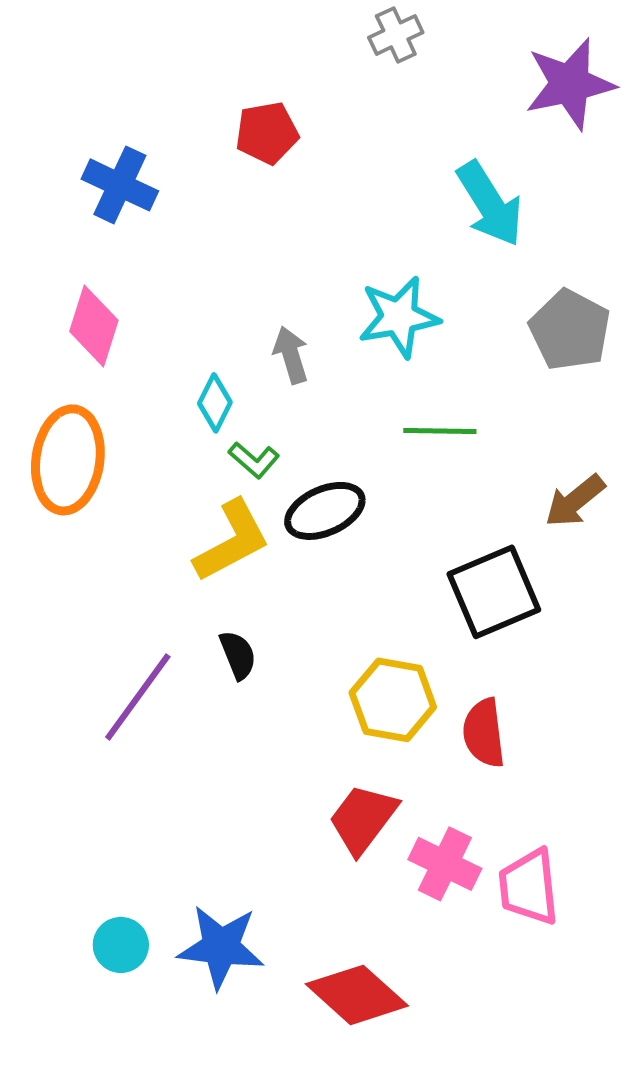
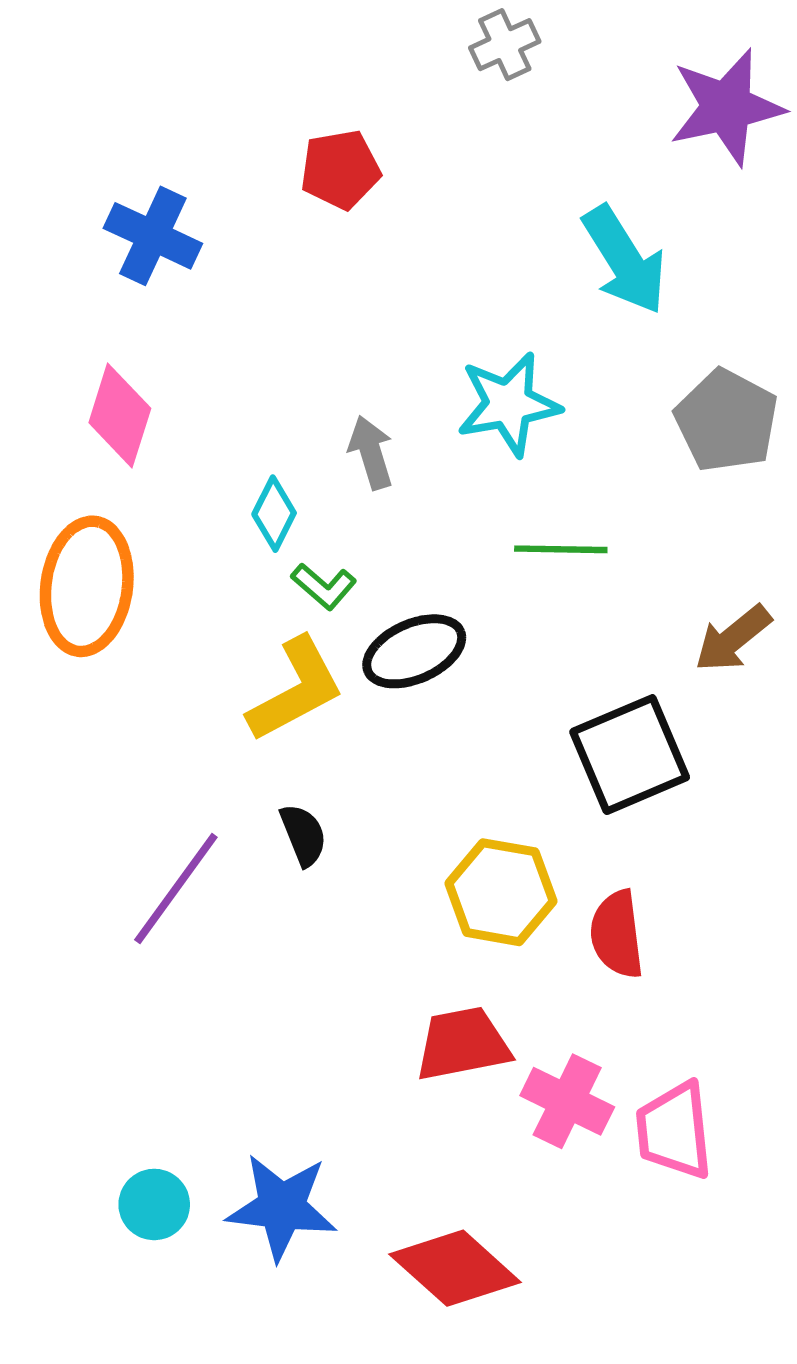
red trapezoid: (363, 819) -> (463, 1044), turned 42

